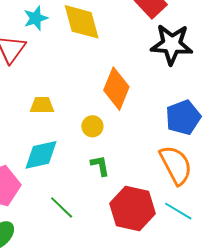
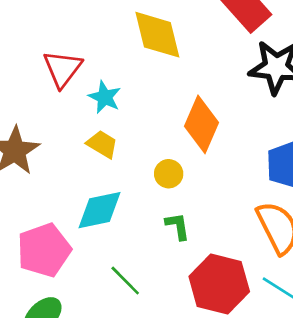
cyan star: (36, 18) -> (105, 97), moved, turned -30
yellow trapezoid: (42, 105) -> (102, 144), turned 30

